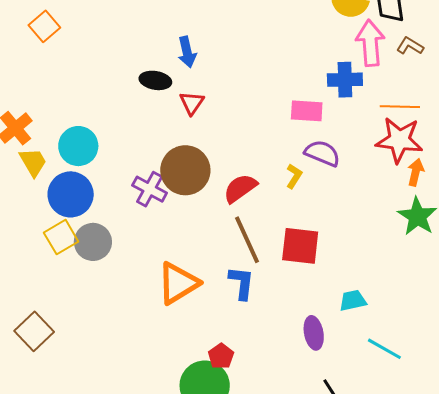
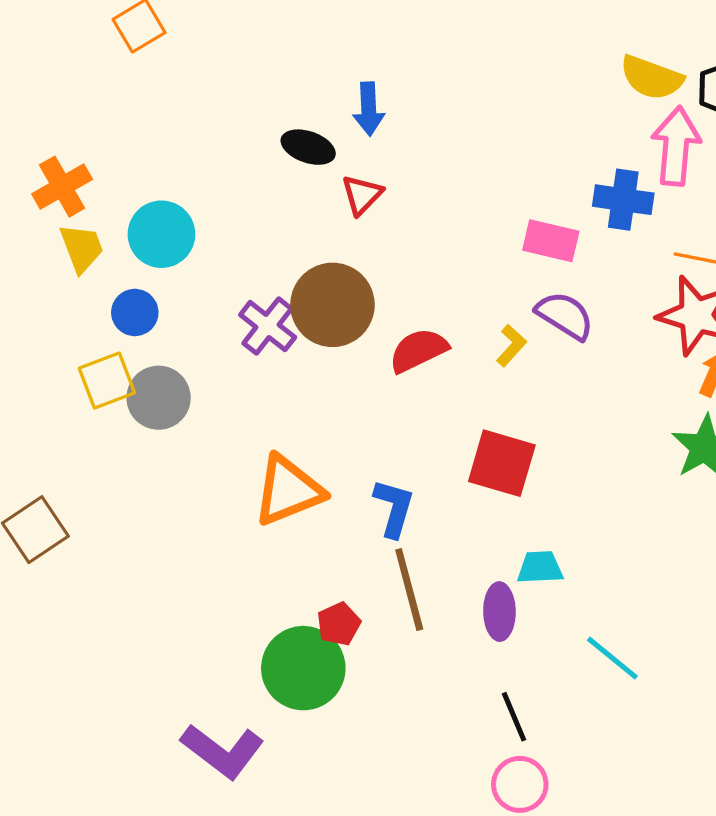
blue circle: (71, 194) -> (135, 312), size x0.6
brown line: (247, 240) -> (409, 590), moved
cyan trapezoid: (353, 301) -> (540, 568), moved

